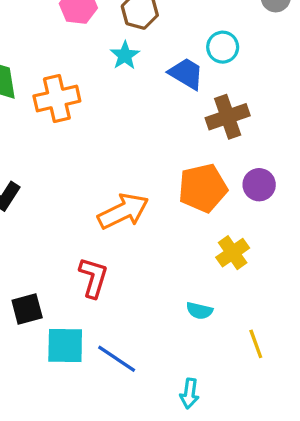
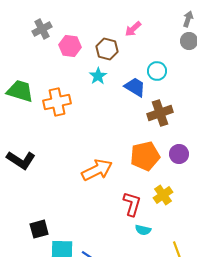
red L-shape: (93, 278) -> (132, 204), moved

